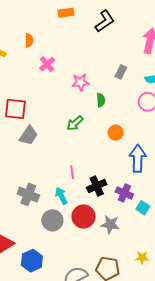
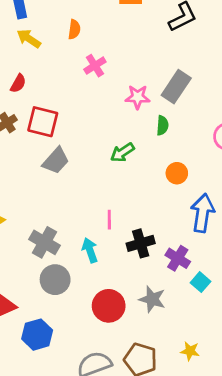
gray rectangle: (121, 72) -> (176, 87), moved, size x1.6
red circle: (84, 217) -> (109, 306), moved
gray circle: (52, 220) -> (55, 280), moved

